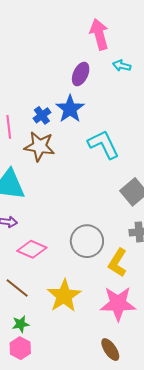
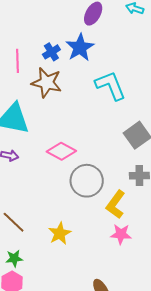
pink diamond: (32, 249) -> (61, 151), moved
yellow star: (64, 296) -> (60, 233), size x0.7
pink star: (118, 304) -> (121, 234), moved, size x0.6

